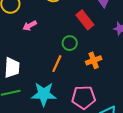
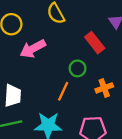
pink arrow: (30, 26) -> (33, 49), size x1.6

